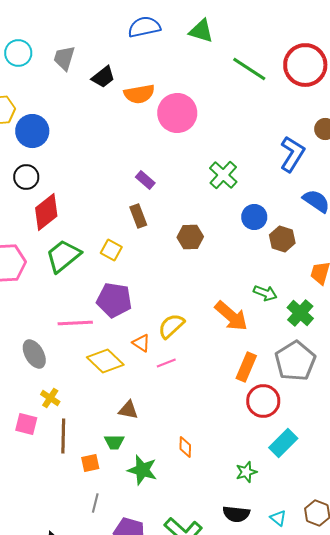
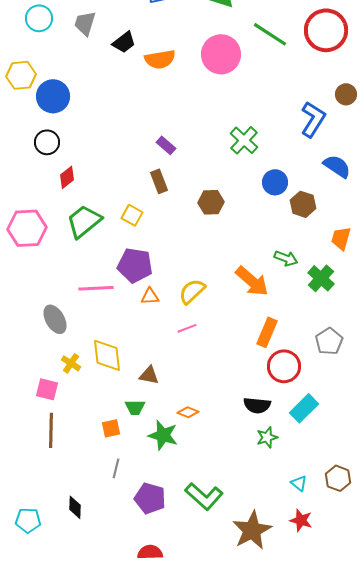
pink circle: (177, 113) -> (221, 54), moved
red diamond: (46, 212) -> (67, 177), size x0.6
orange triangle: (141, 343) -> (150, 296), moved, turned -36
yellow diamond: (105, 361) -> (107, 355), moved, turned 39
gray pentagon: (295, 361) -> (329, 341), moved, size x0.7
brown line: (63, 436) -> (51, 430), moved
orange diamond: (185, 447) -> (188, 412), moved, turned -70
black semicircle: (236, 514) -> (257, 405), moved

